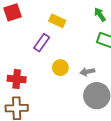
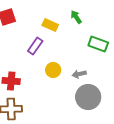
green arrow: (100, 15) -> (76, 17), moved

